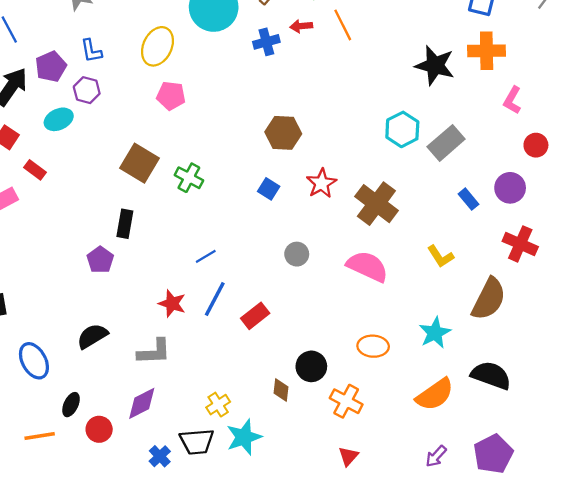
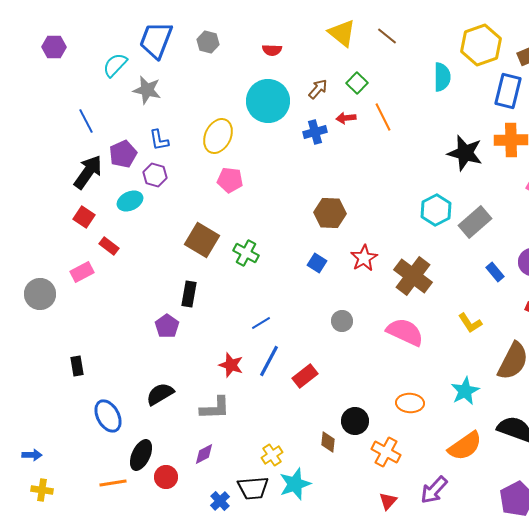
purple diamond: (142, 403) -> (204, 454), size x0.7
black ellipse: (71, 405) -> (141, 455), size x1.4
purple arrow: (436, 456) -> (434, 490), moved, size x1.4

